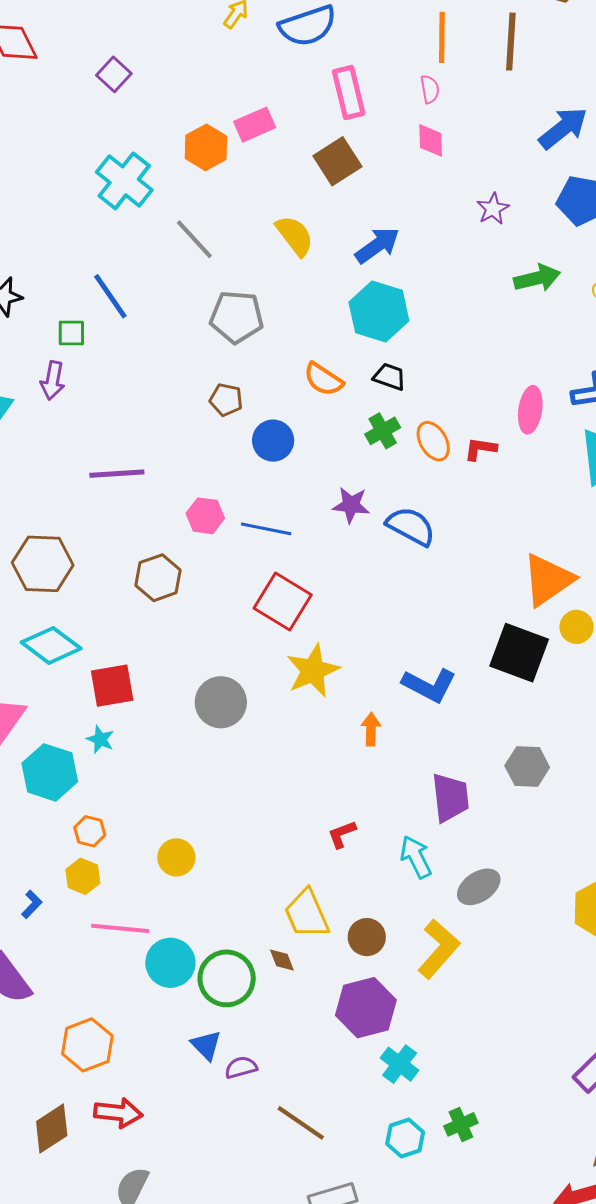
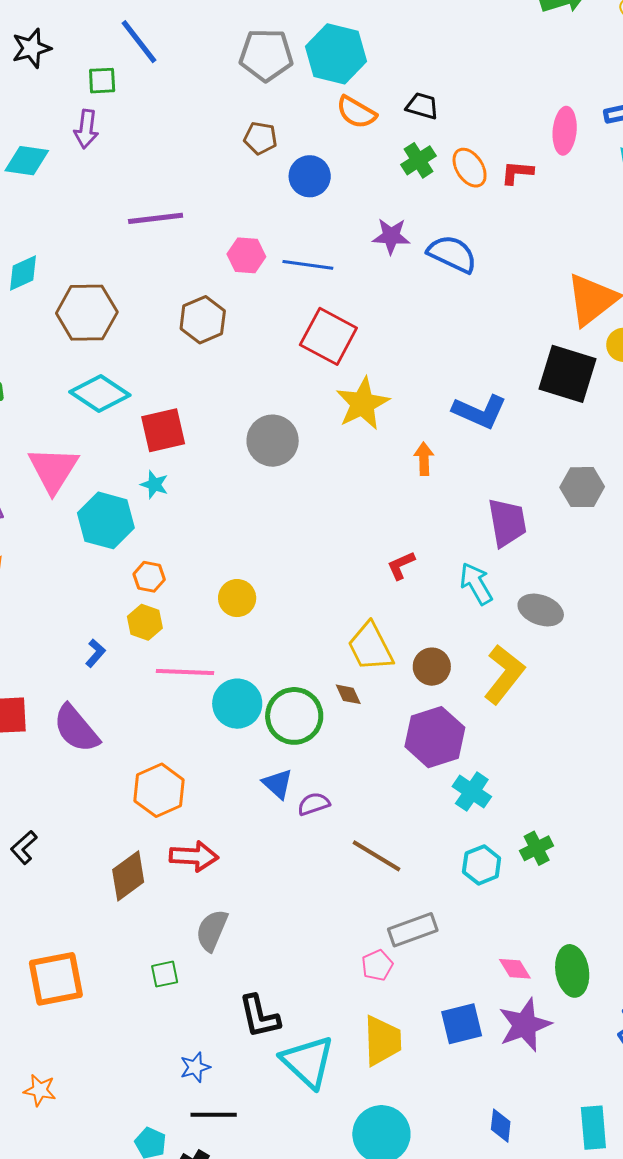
cyan hexagon: (379, 312) -> (336, 54), moved
gray ellipse: (479, 887) -> (541, 610), turned 57

